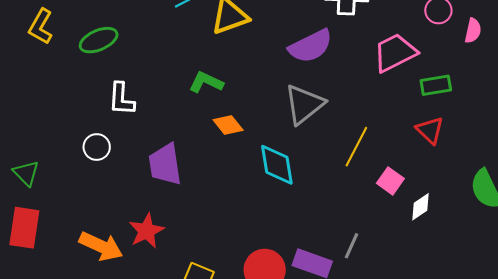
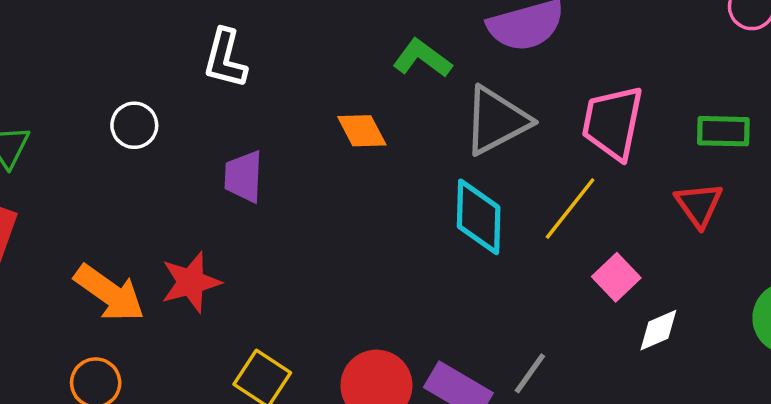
pink trapezoid: (395, 53) -> (613, 123), moved, turned -63
green L-shape: (206, 82) -> (422, 58), moved
white L-shape: (121, 99) -> (225, 59), moved
purple trapezoid: (165, 164) -> (243, 177), size x0.7
cyan diamond: (277, 165) -> (479, 217), moved

